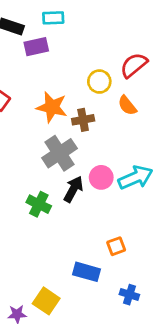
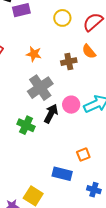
yellow circle: (99, 82) -> (62, 18), moved
orange star: (52, 107) -> (34, 54), size x0.7
brown cross: (83, 120) -> (69, 62), moved

